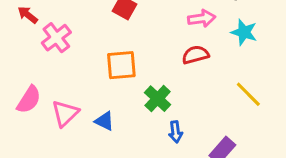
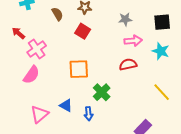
pink semicircle: (29, 100) -> (31, 75), moved
pink triangle: (65, 113) -> (39, 114), moved
blue arrow: (176, 132) -> (89, 114), moved

